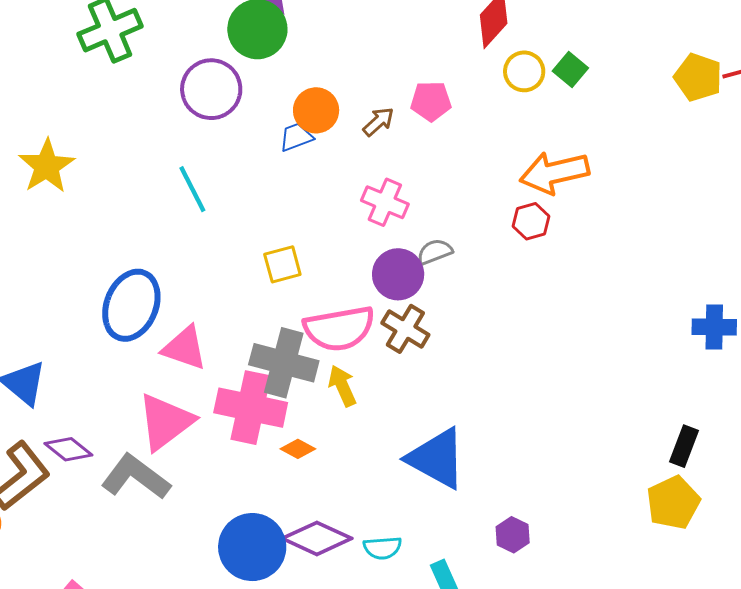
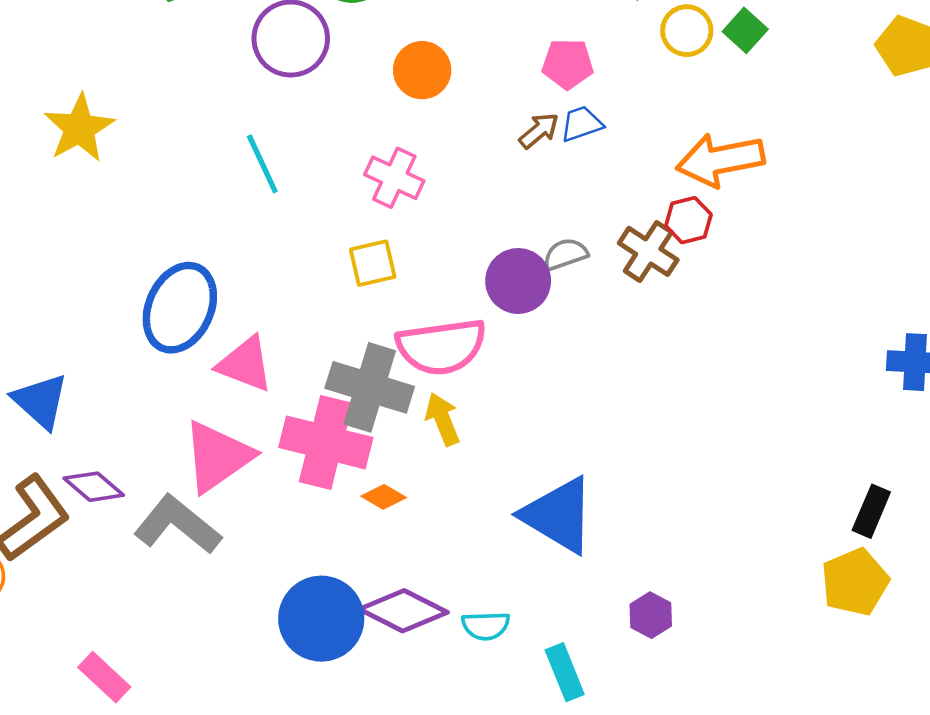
brown arrow: (378, 122) -> (539, 131), moved
blue trapezoid: (296, 137) -> (582, 124), moved
pink cross: (385, 202) -> (394, 178), moved
brown cross: (405, 329) -> (648, 251), moved

